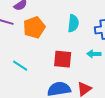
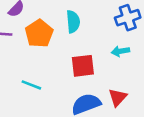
cyan semicircle: (73, 23) -> (73, 22), moved

